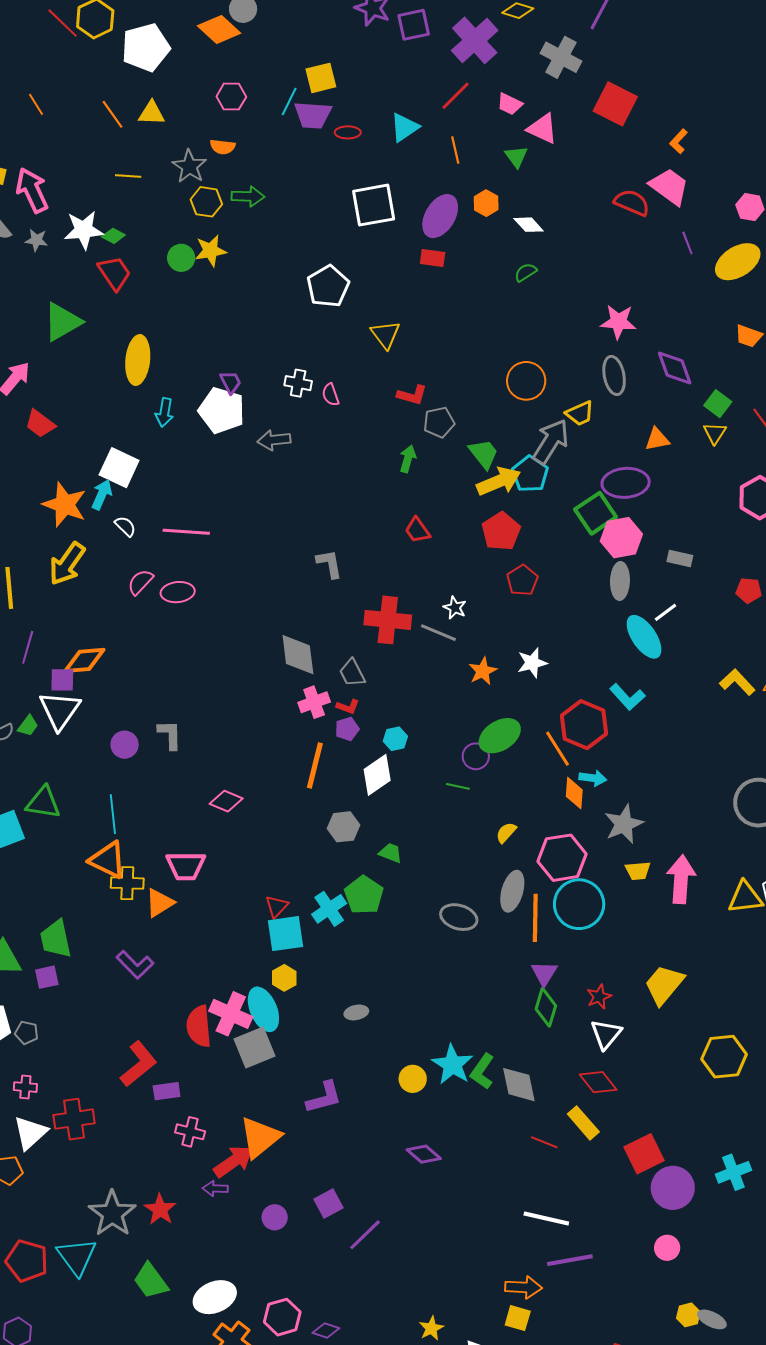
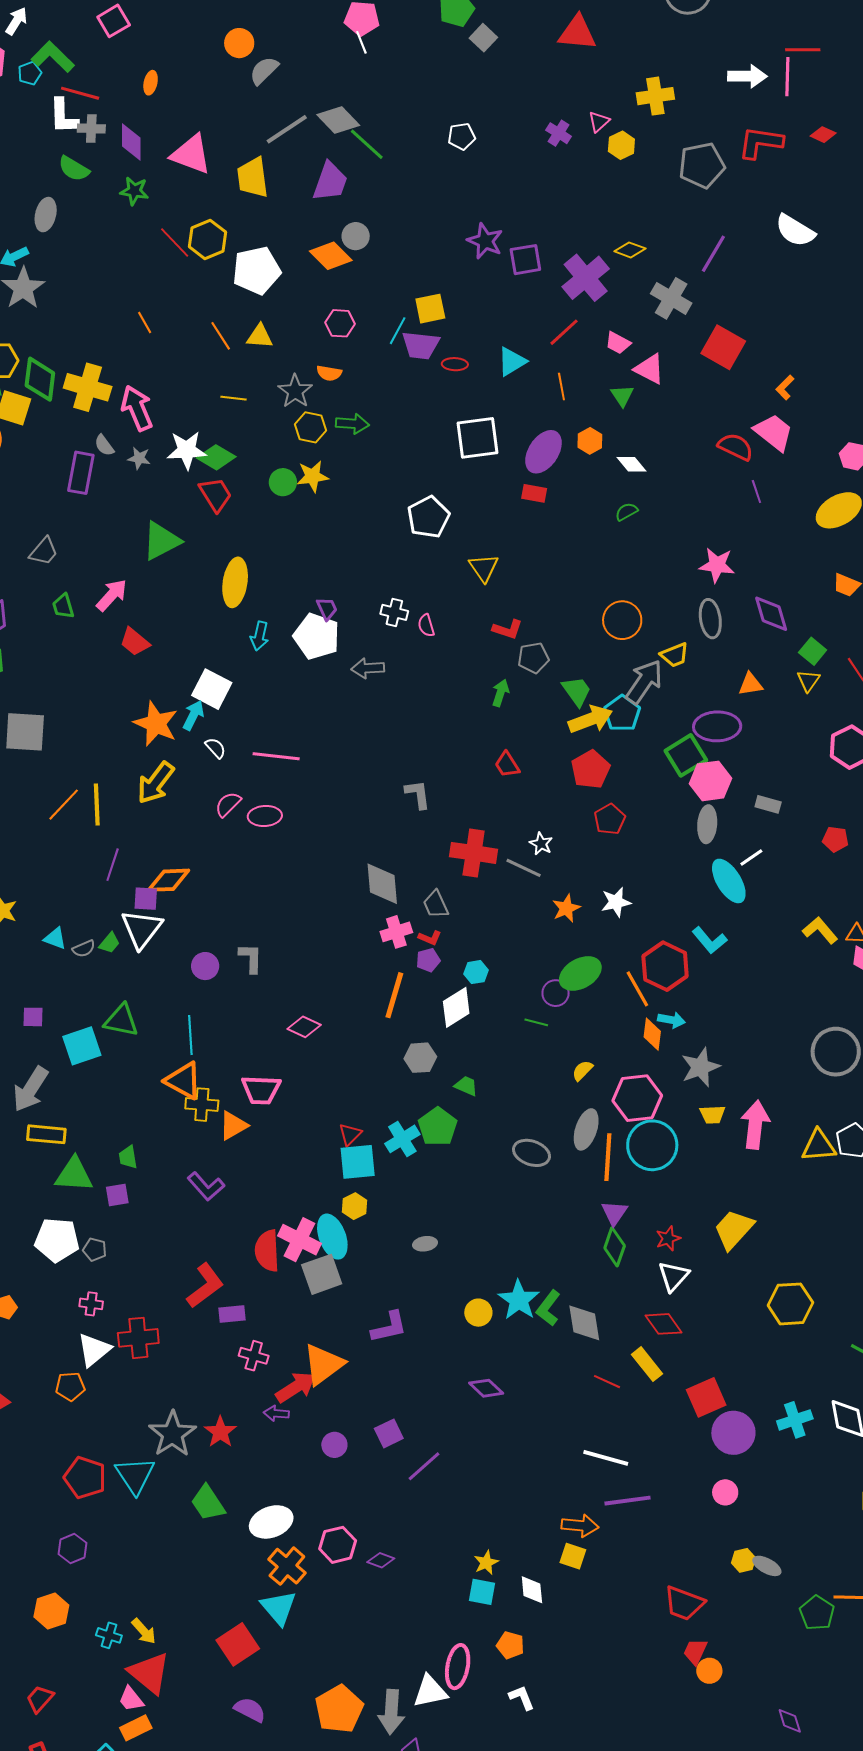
green diamond: (113, 236) -> (216, 457), size x1.6
purple line: (687, 243) -> (756, 491), moved
green trapezoid: (56, 939) -> (128, 1157), size x0.6

